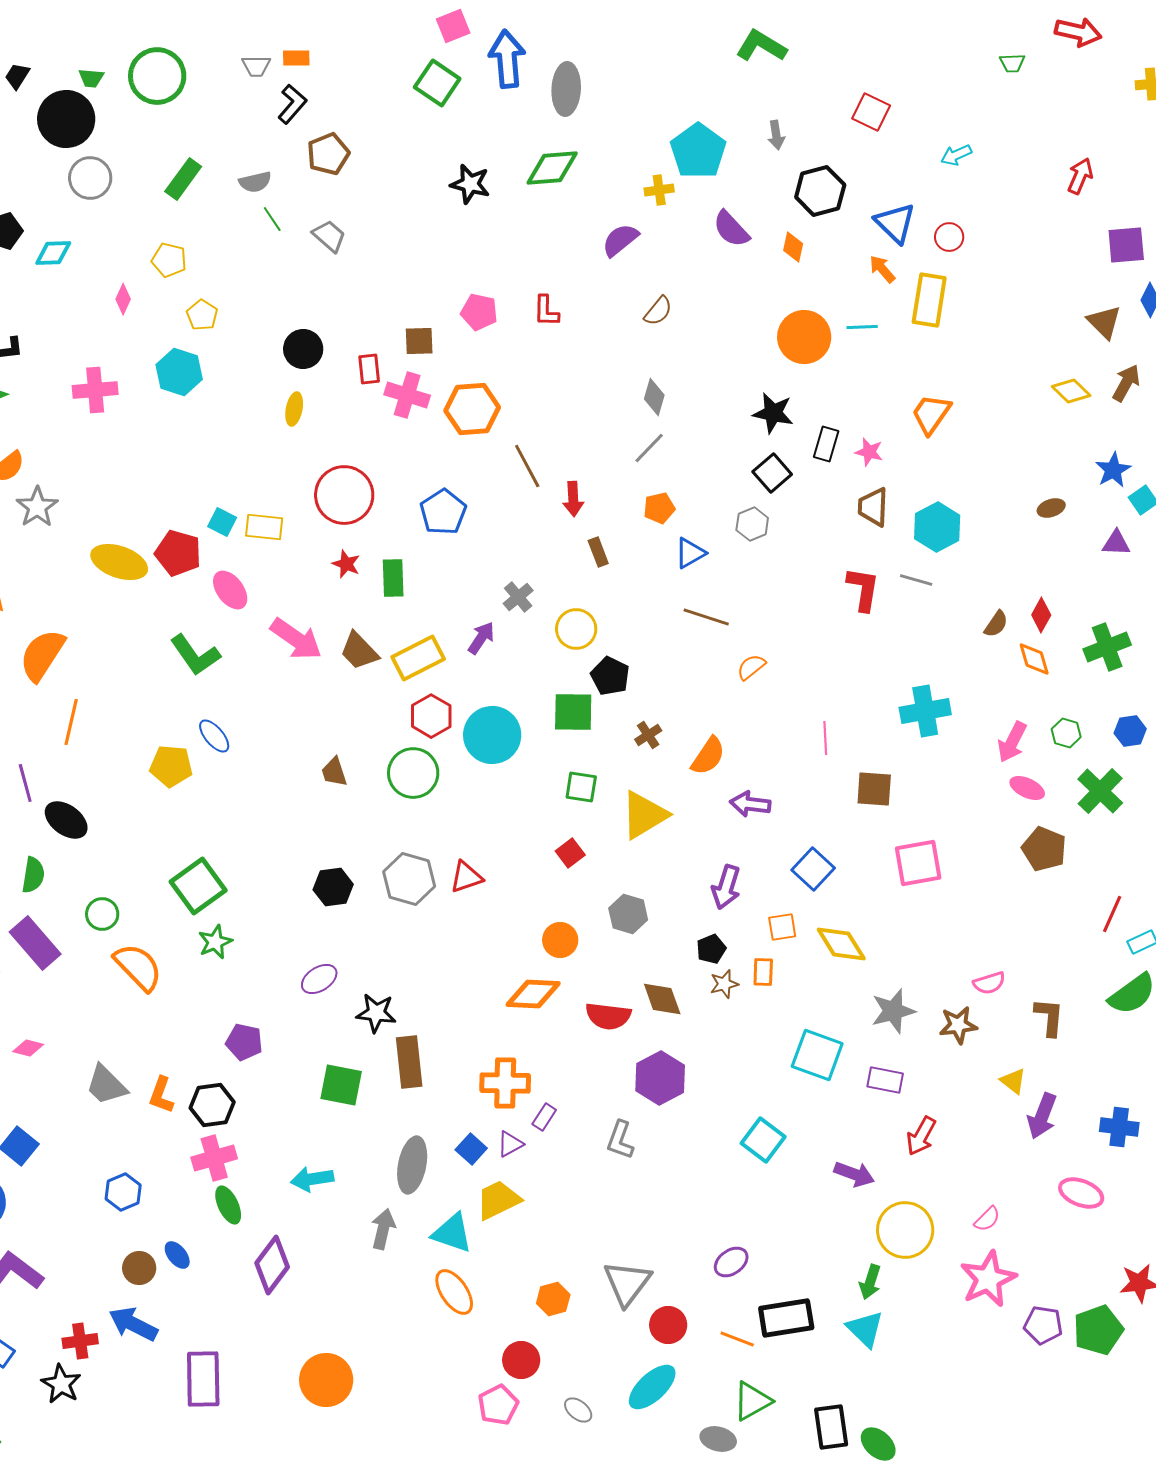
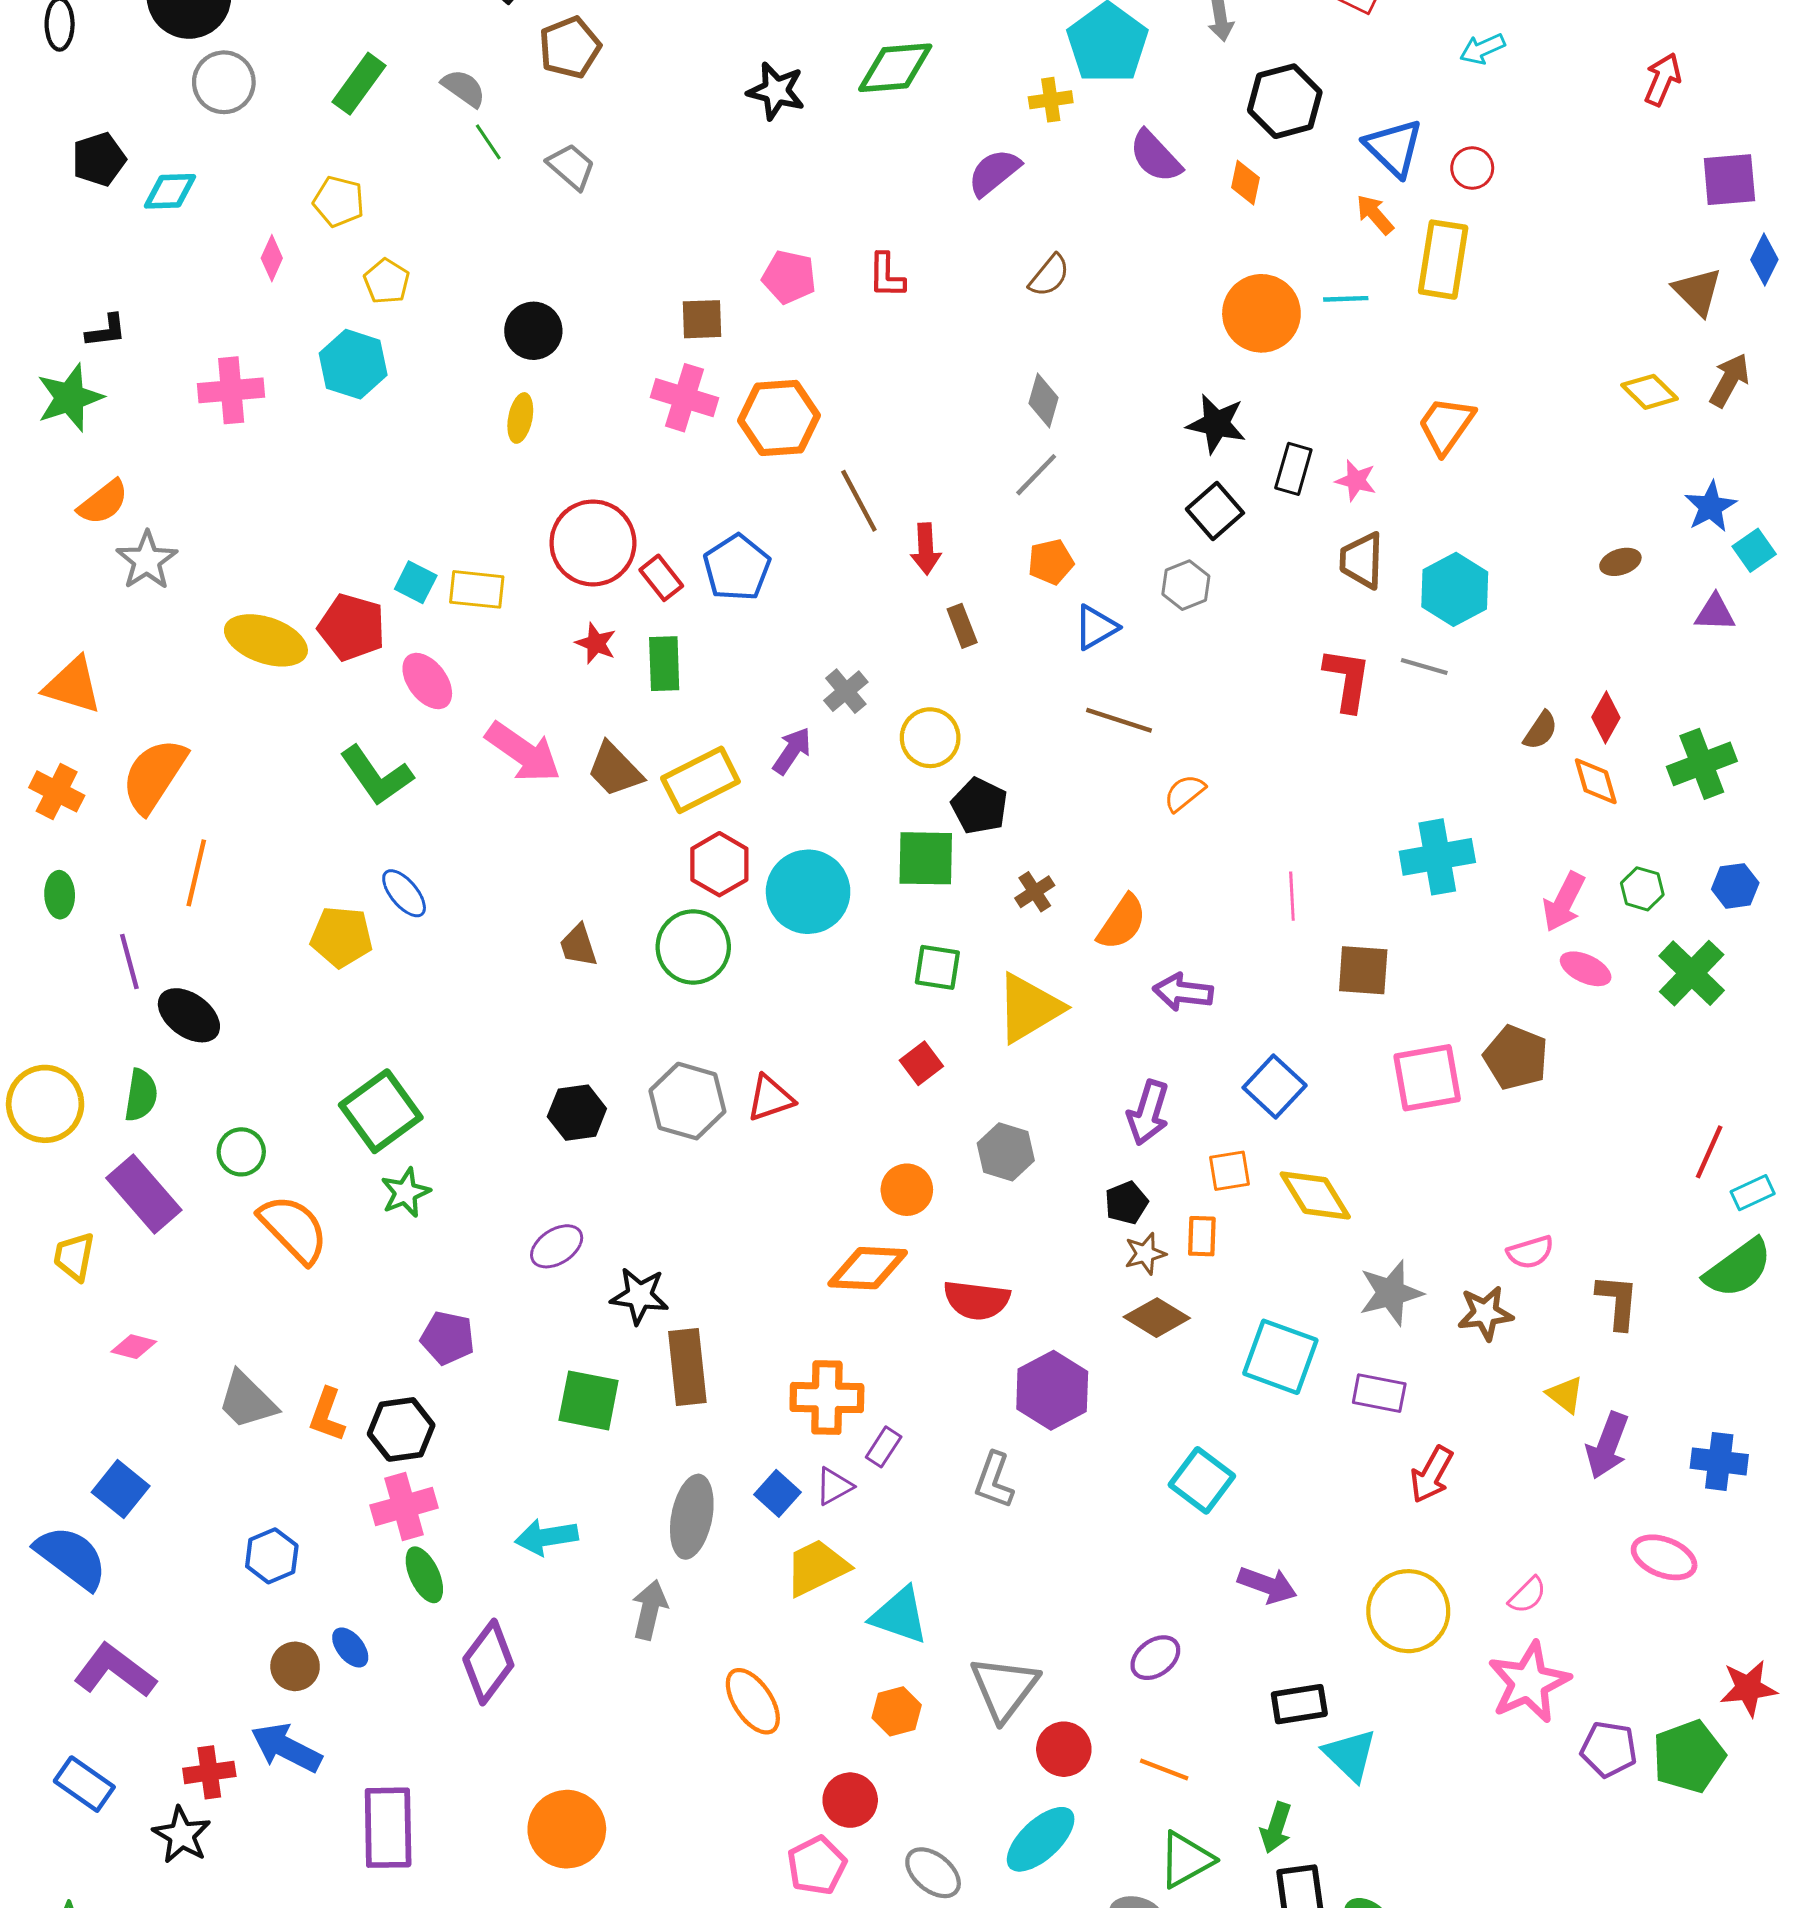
gray semicircle: (255, 182) -> (464, 88), turned -132
red rectangle: (369, 369) -> (661, 578), moved, turned -32
brown pentagon: (1044, 849) -> (1516, 1057), moved
brown diamond: (662, 999) -> (1157, 1318), moved, turned -39
purple arrow: (854, 1174) -> (1267, 1585), moved
cyan triangle: (452, 1233) -> (900, 1615), moved
green arrow: (870, 1282) -> (1276, 1828), moved
black rectangle: (786, 1318) -> (1299, 1704), moved, size x0.7
gray ellipse: (578, 1410) -> (933, 1873), size x1.4

